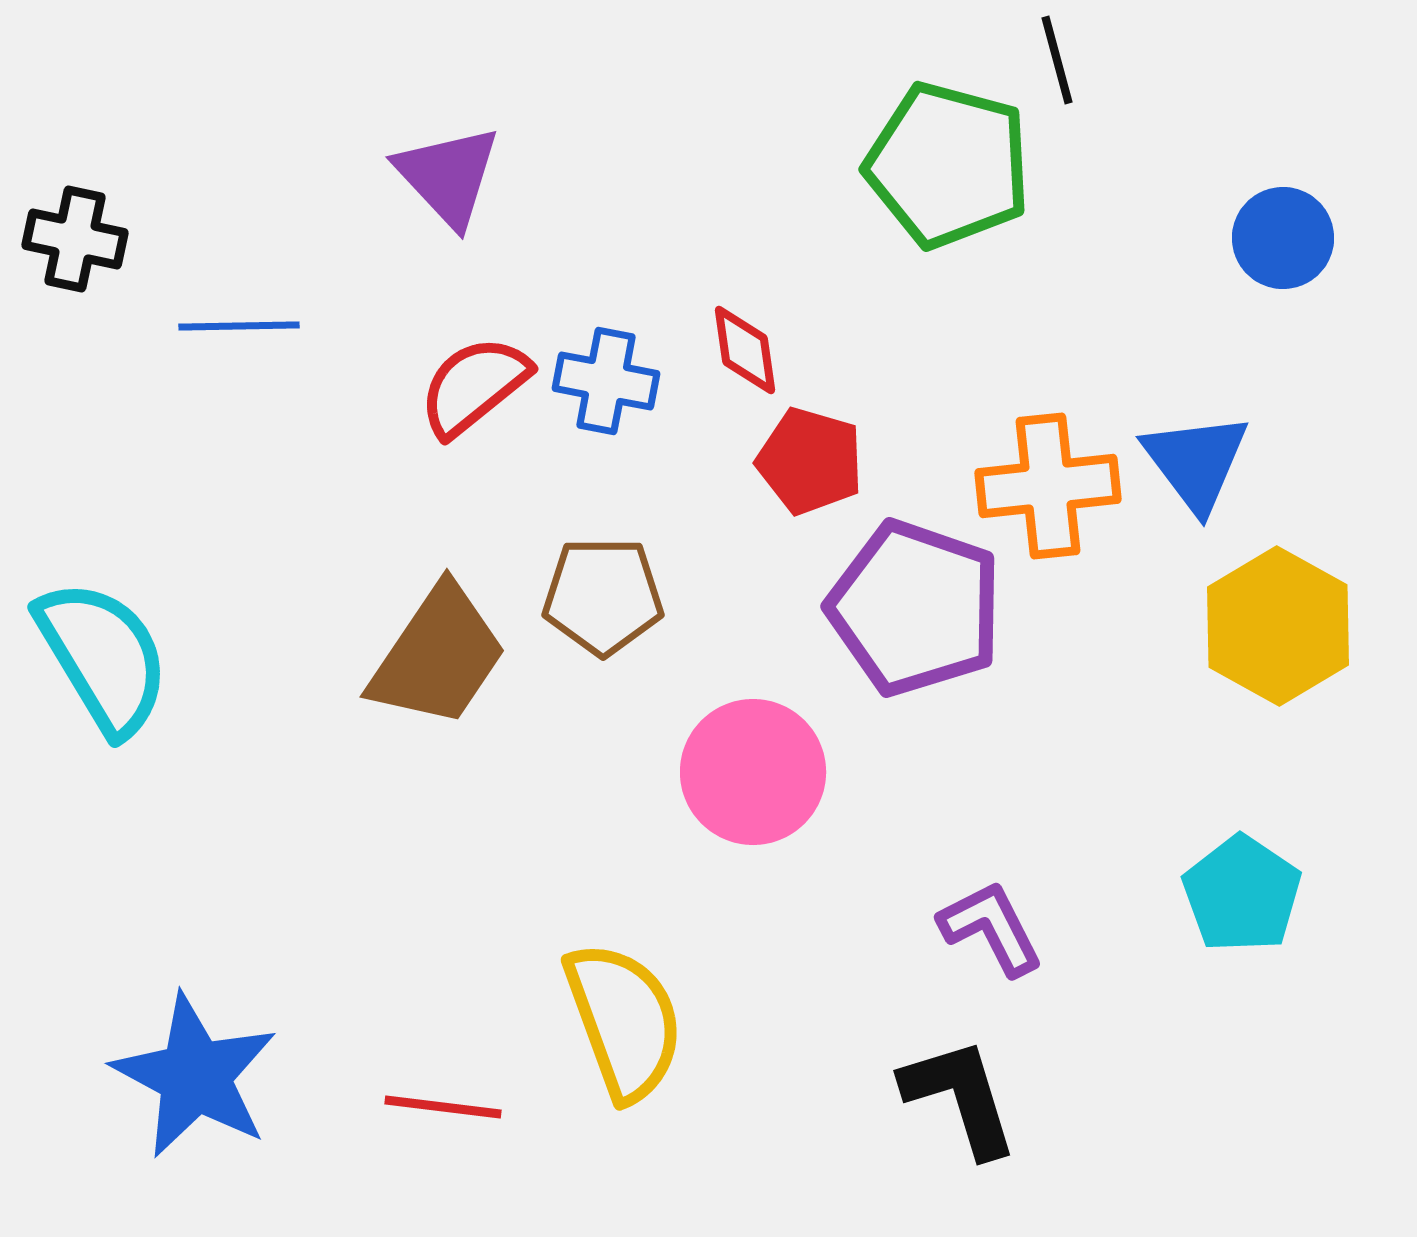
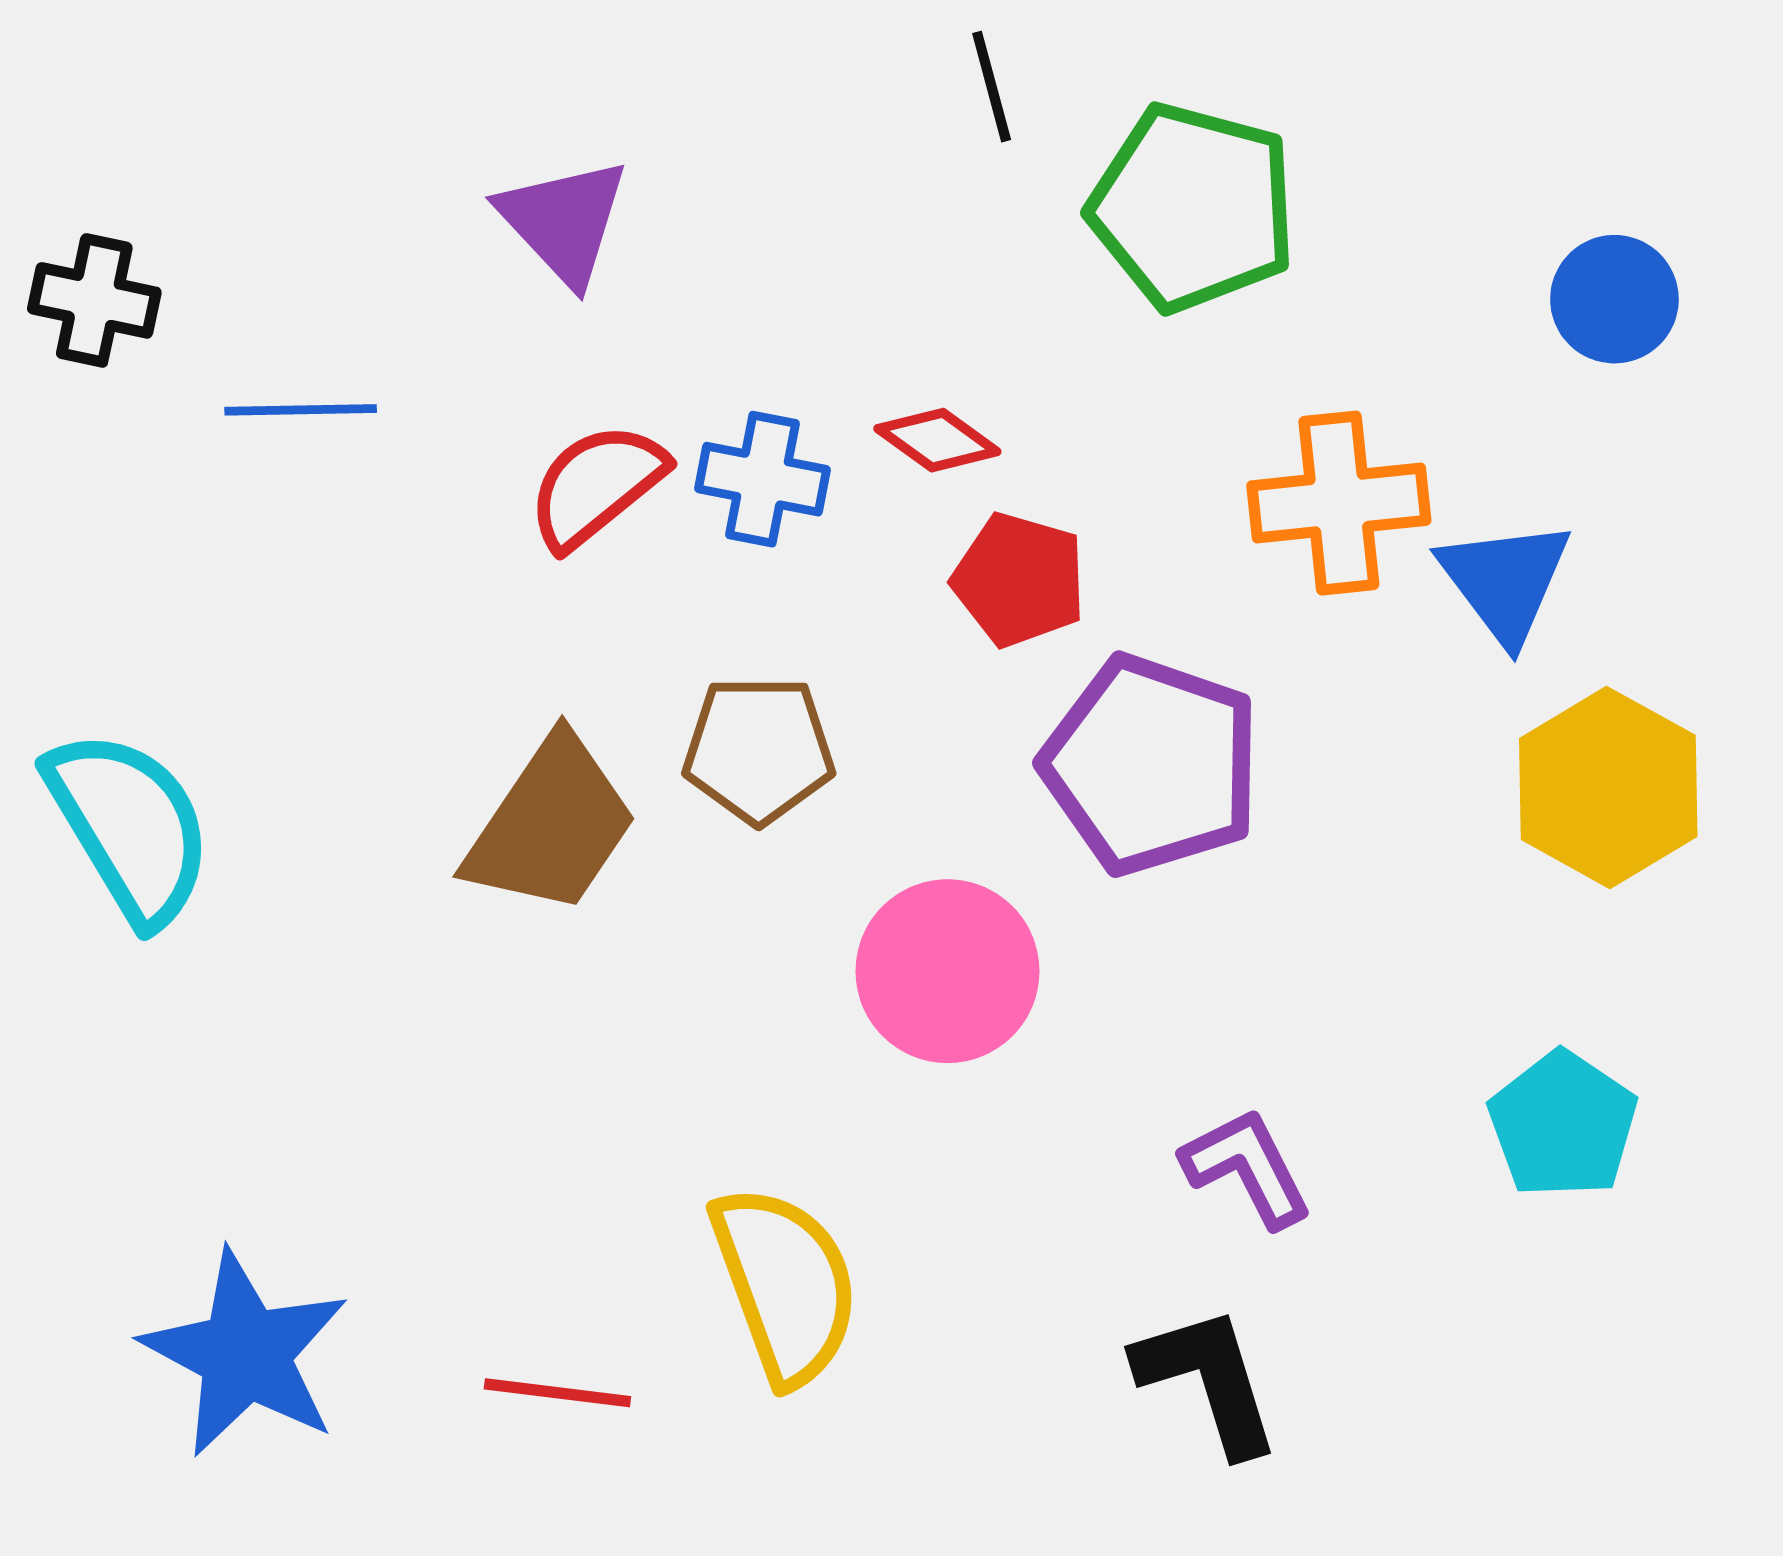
black line: (1057, 60) -> (992, 87), moved
red diamond: (745, 350) -> (937, 440), turned -46
orange cross: (1048, 486) -> (1339, 503), moved

